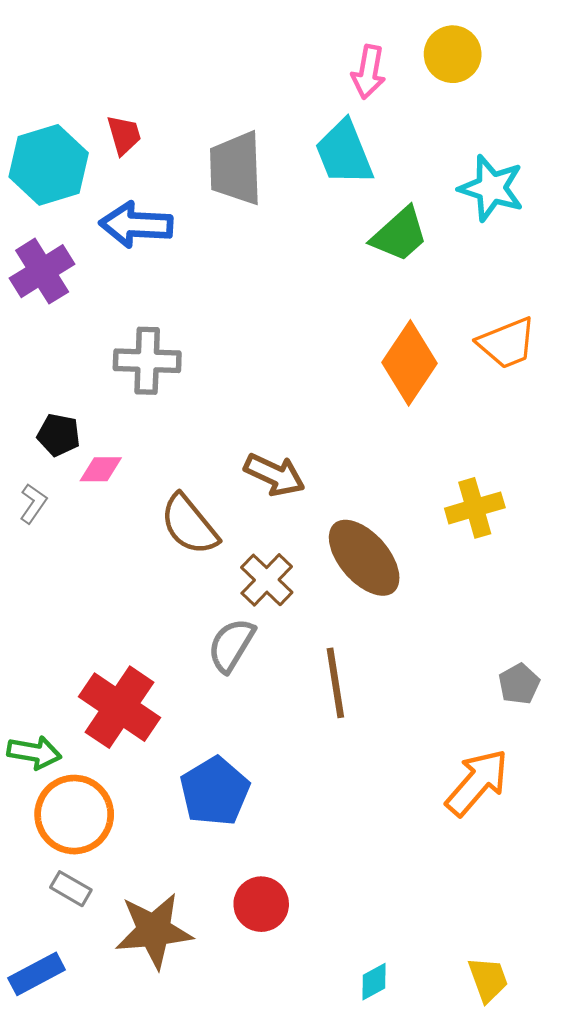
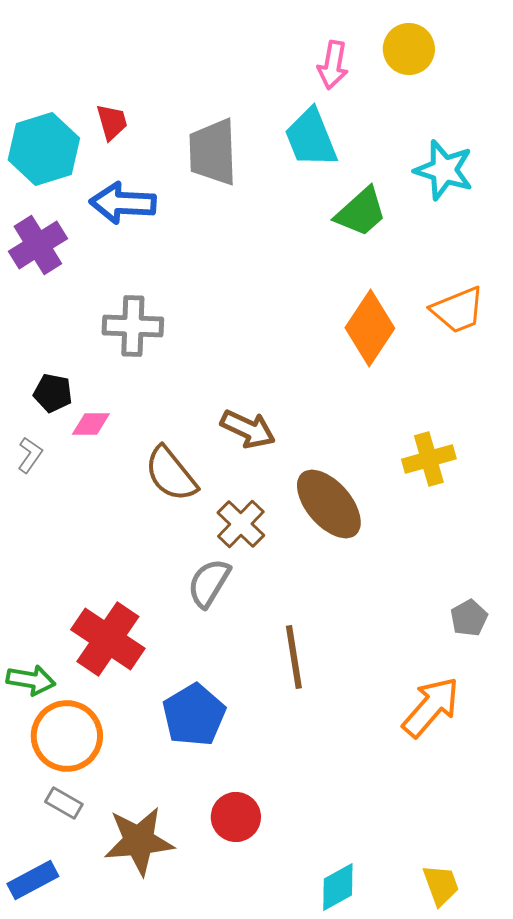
brown line: (335, 683) -> (294, 657), moved
cyan diamond: (374, 982) -> (338, 887), size x1.4

